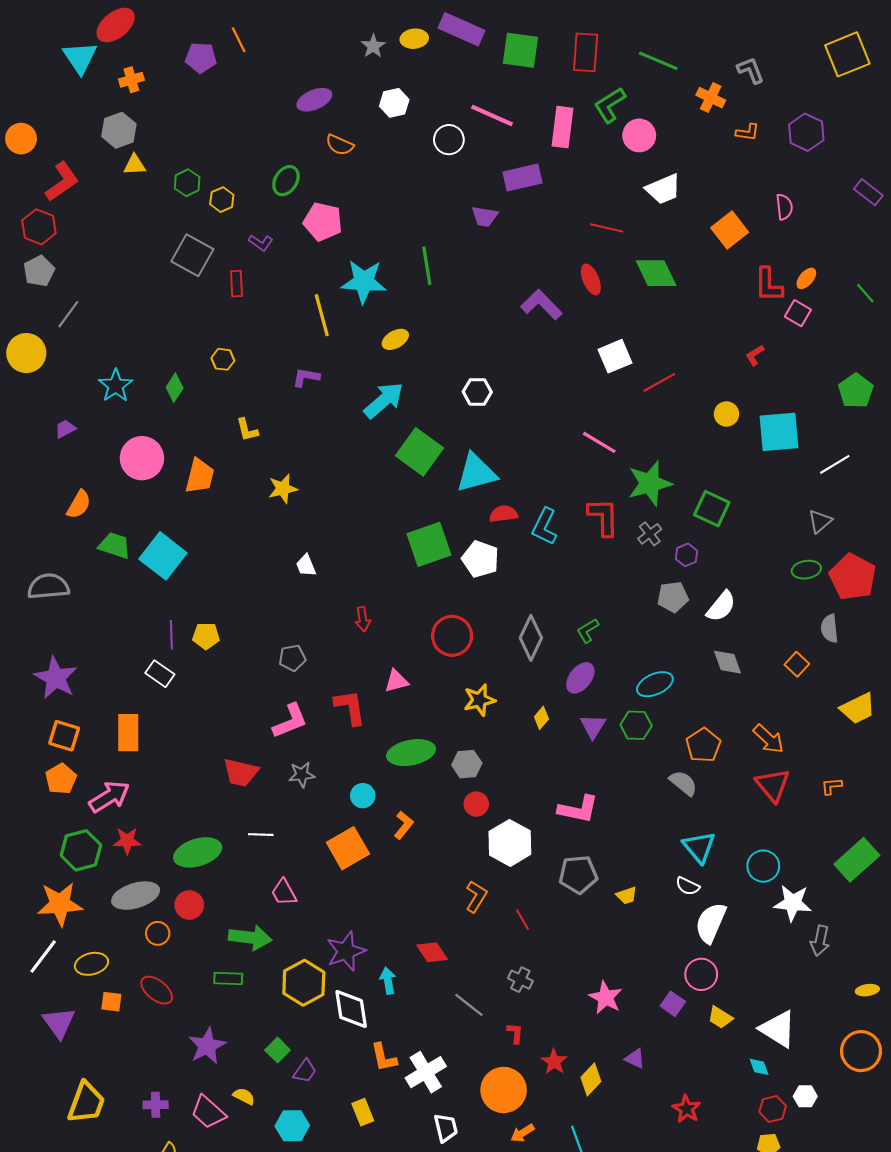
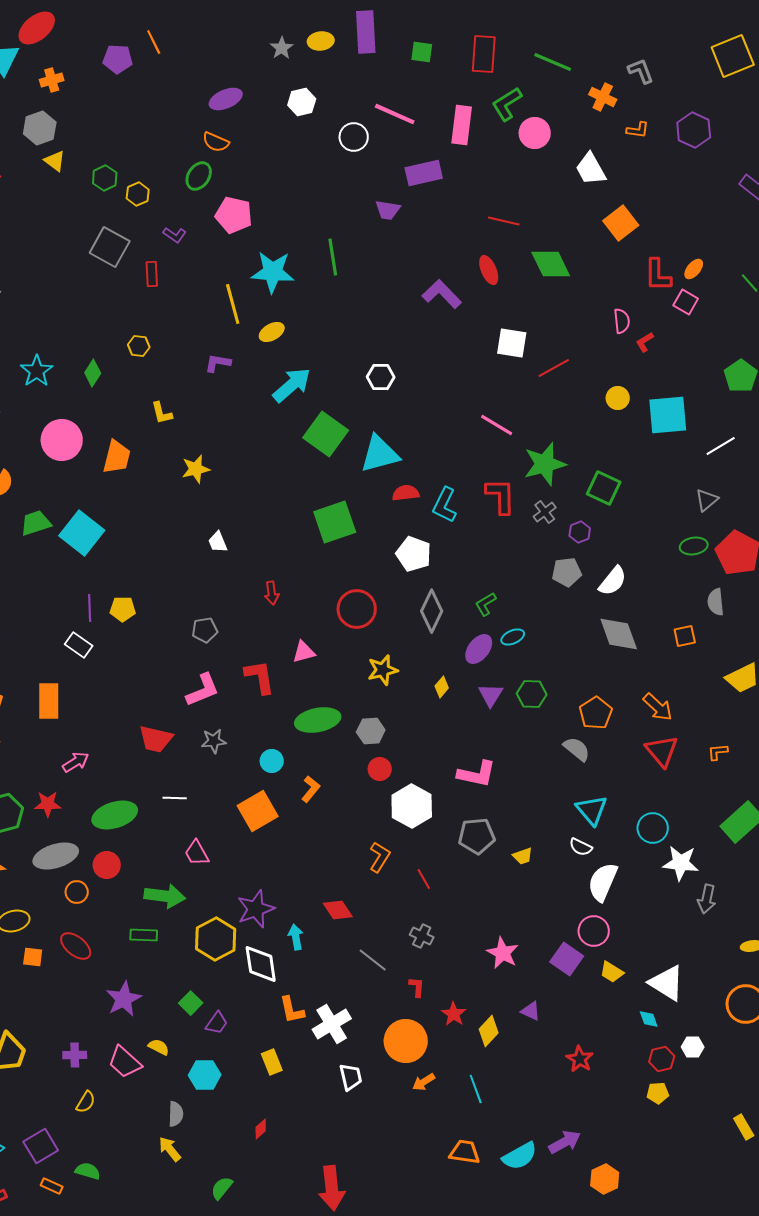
purple rectangle: (462, 29) -> (366, 32), turned 63
green square: (520, 50) -> (422, 52), size x0.6
orange semicircle: (340, 145) -> (216, 142), moved
yellow triangle: (135, 165) -> (55, 161), turned 40
white trapezoid: (663, 189) -> (591, 169), moved, turned 84
pink semicircle: (784, 207) -> (622, 321), moved
yellow ellipse: (395, 339) -> (272, 332), moved
white square: (615, 356) -> (512, 343), turned 32
green trapezoid: (115, 545) -> (36, 523), turned -36
white pentagon: (480, 559) -> (414, 554), moved
gray diamond: (728, 662) -> (619, 634), size x1.4
orange square: (797, 664) -> (685, 636), turned 35
cyan ellipse: (655, 684) -> (513, 637), moved, size x0.7
pink arrow: (109, 797) -> (76, 762), moved, size x0.7
purple square: (673, 1004) -> (567, 959), size x1.4

